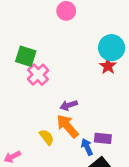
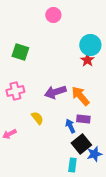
pink cross: (38, 75) -> (15, 91), moved, turned 30
purple arrow: (69, 105) -> (55, 92), size x1.5
orange arrow: (67, 126) -> (80, 96), moved

